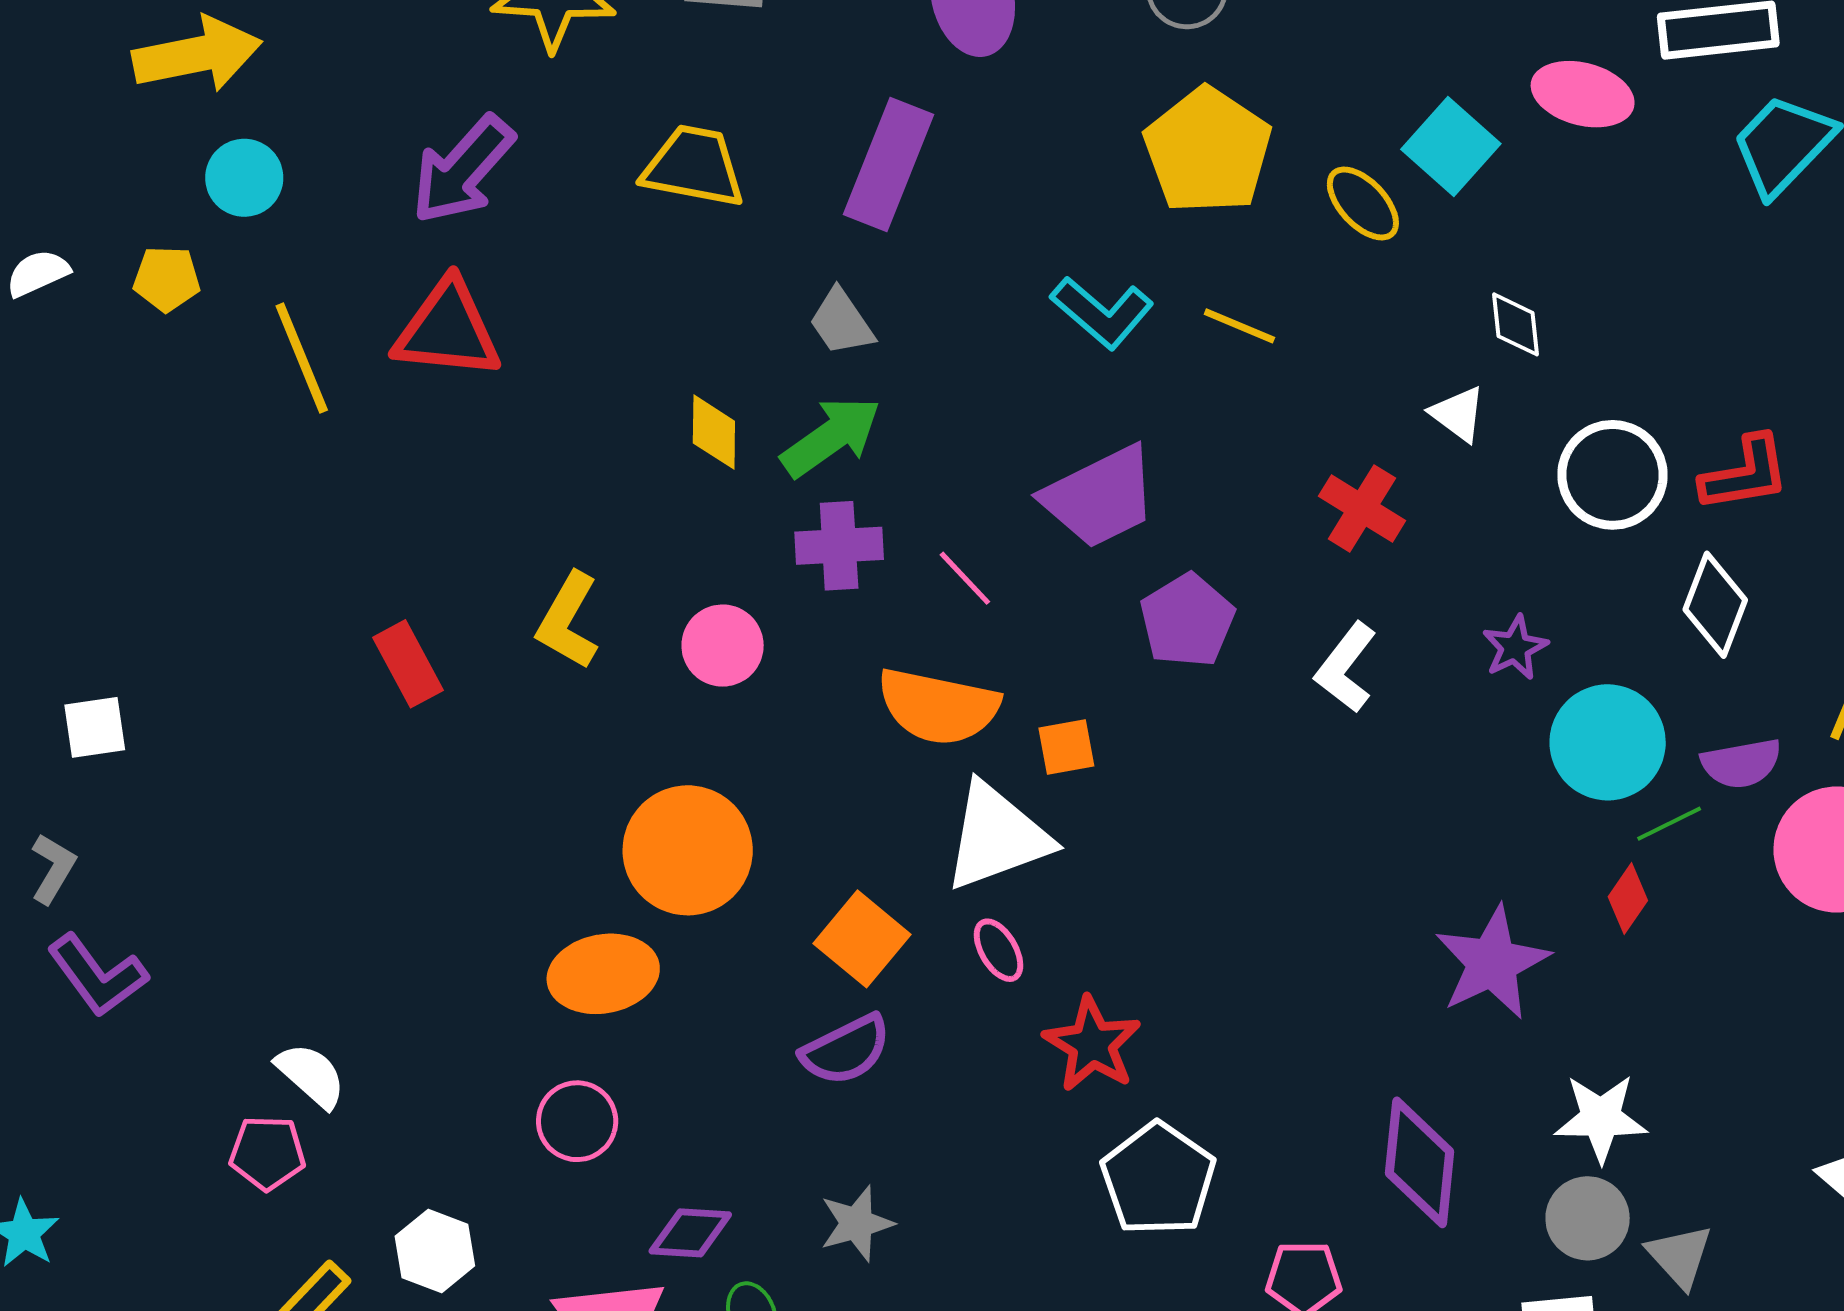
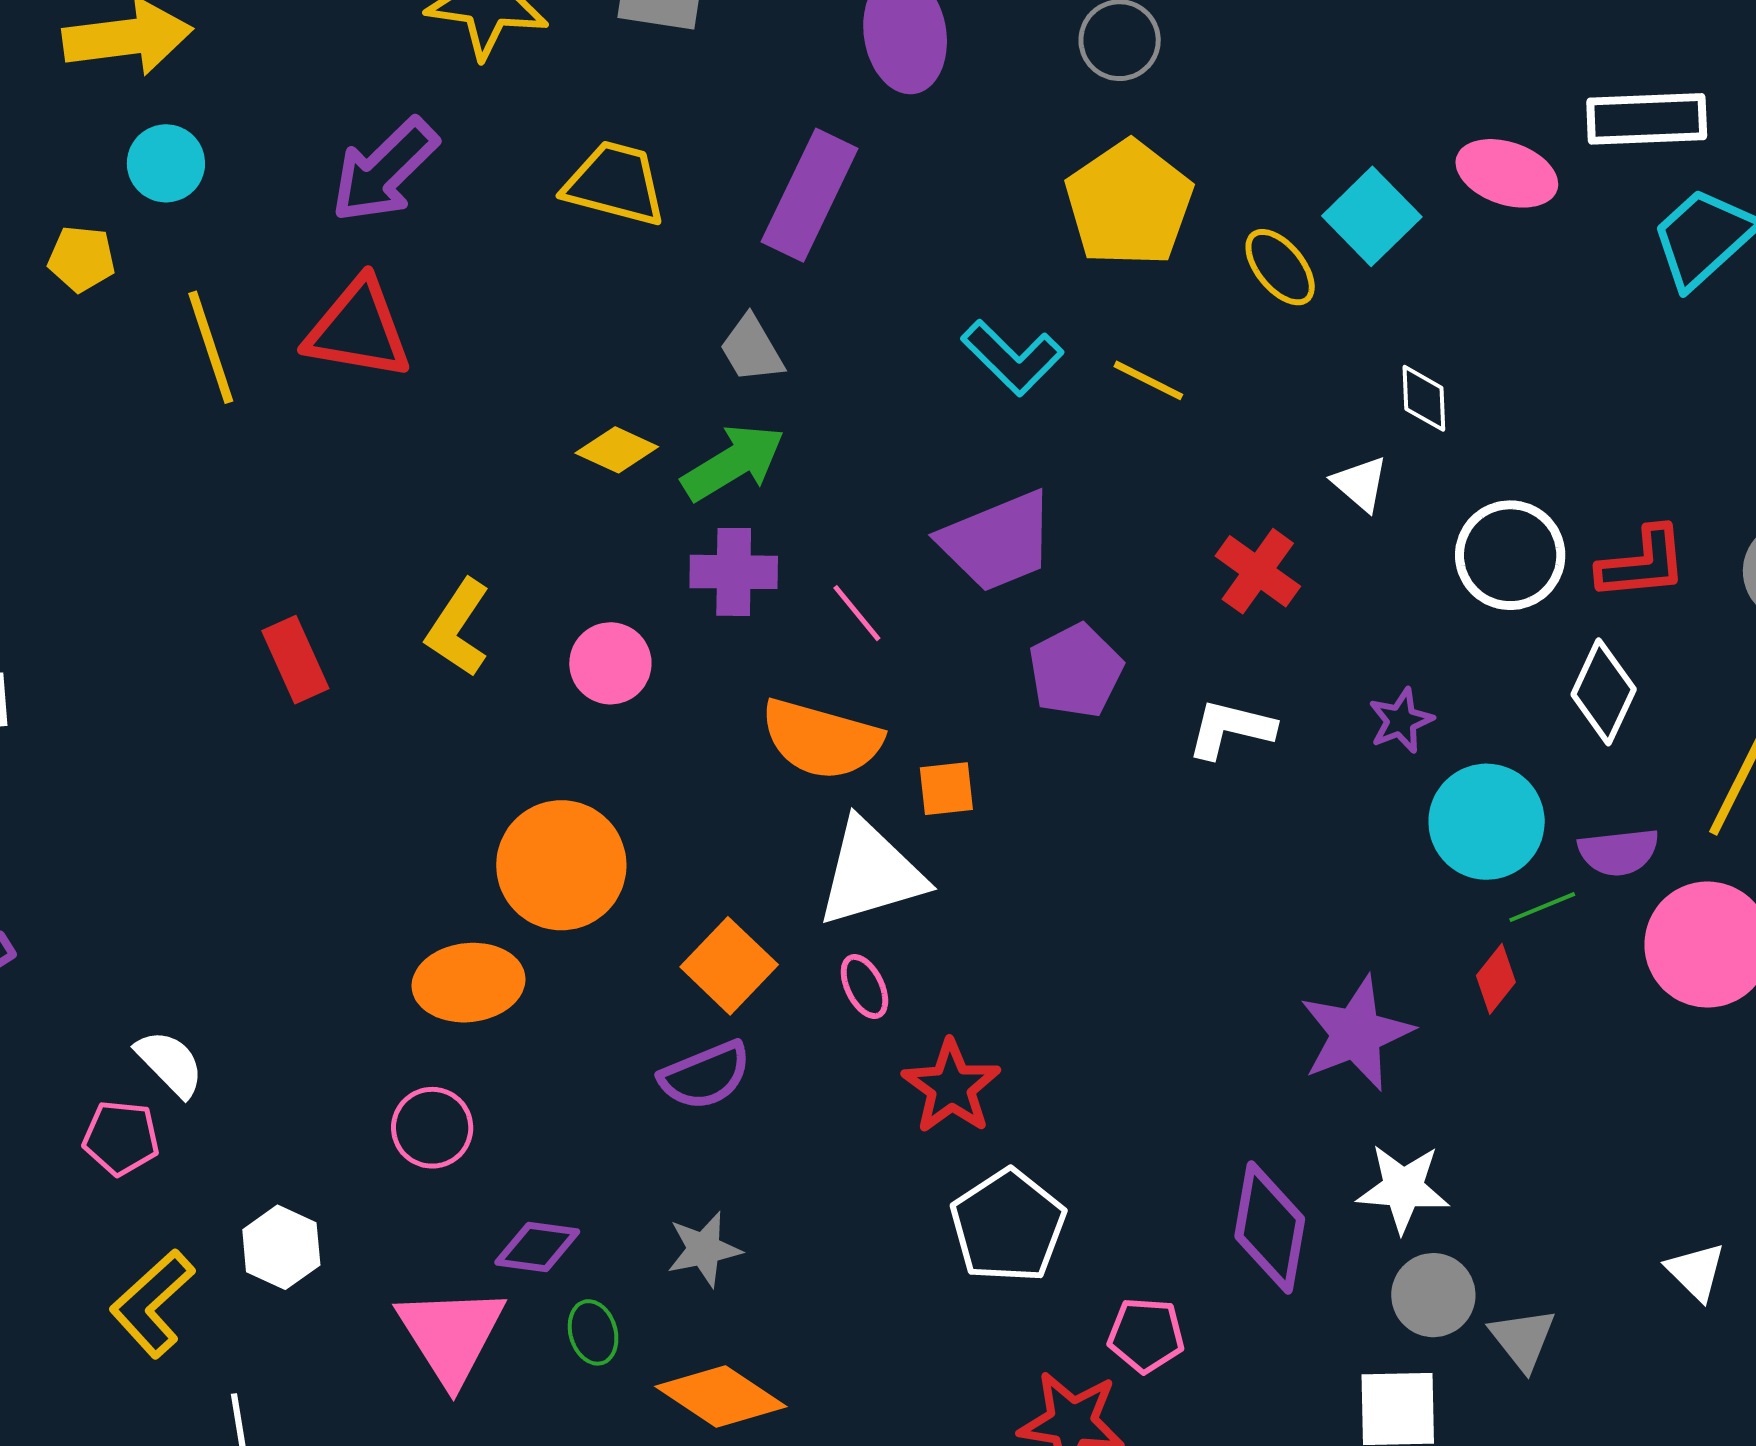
yellow diamond: (714, 432) -> (617, 450), turned -70
white L-shape: (1346, 668) -> (1231, 729), turned 62
white star: (1601, 1118) -> (1403, 1188), moved

